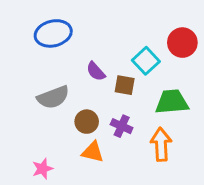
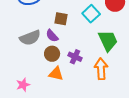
purple semicircle: (96, 71) -> (52, 36), moved
brown square: (125, 85) -> (61, 19), moved
green trapezoid: (172, 102) -> (108, 41), turned 70

